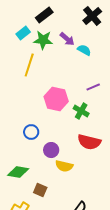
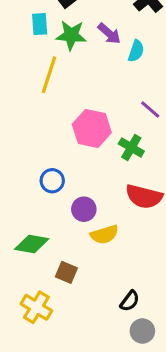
cyan rectangle: (23, 33) -> (40, 24), turned -56
cyan semicircle: (84, 50) -> (136, 51), turned 80
purple line: (93, 87) -> (150, 110), turned 64
yellow semicircle: (64, 166) -> (104, 235), turned -30

